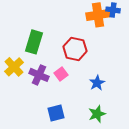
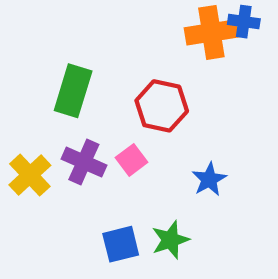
yellow cross: (14, 67) -> (30, 175), moved
green star: (97, 114) -> (170, 240), moved

